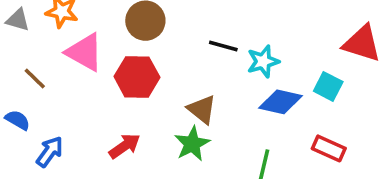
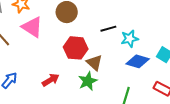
black line: (223, 46) -> (108, 29), turned -35
red hexagon: (137, 77) -> (76, 48), moved

